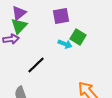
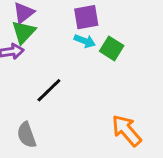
cyan arrow: (65, 44) -> (85, 41), moved

